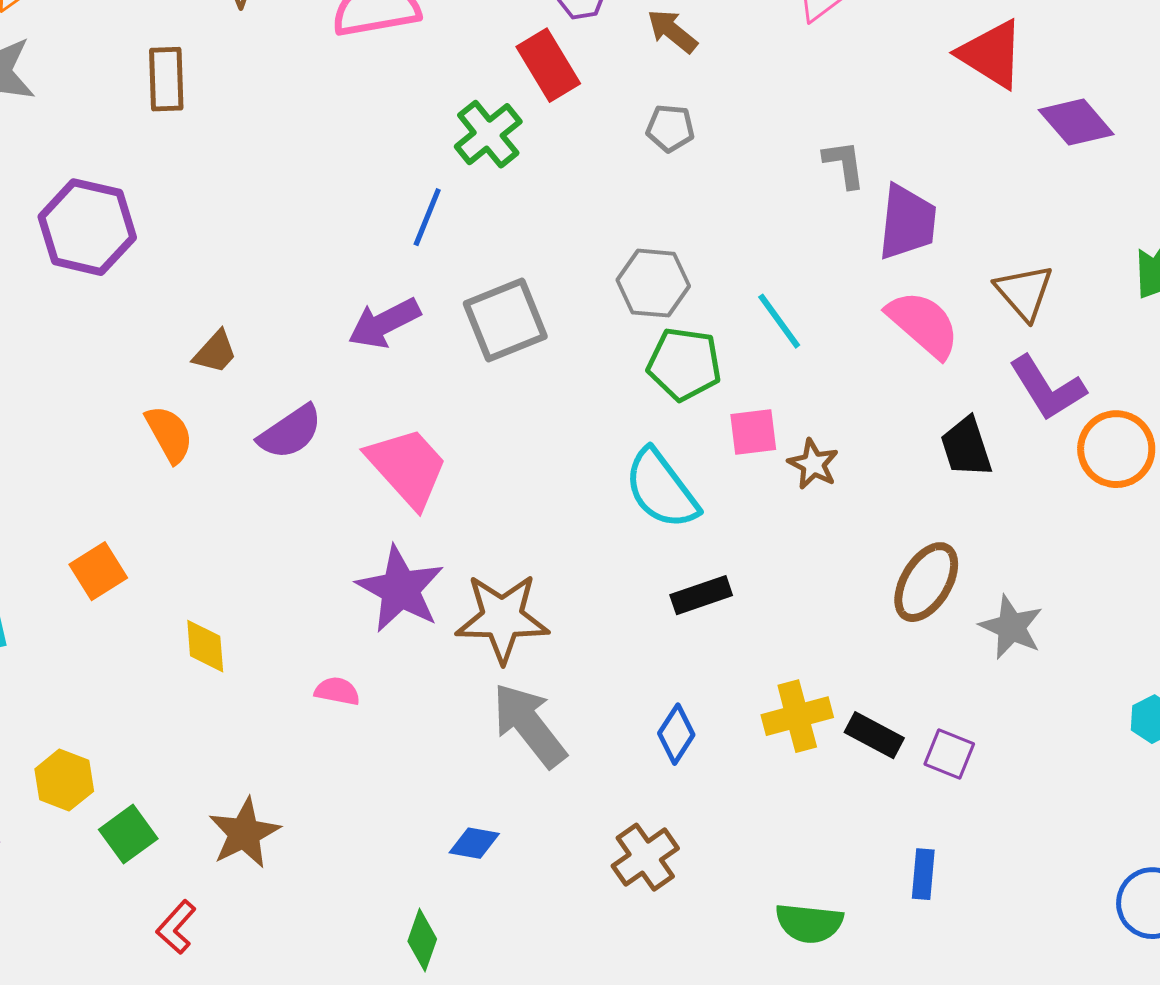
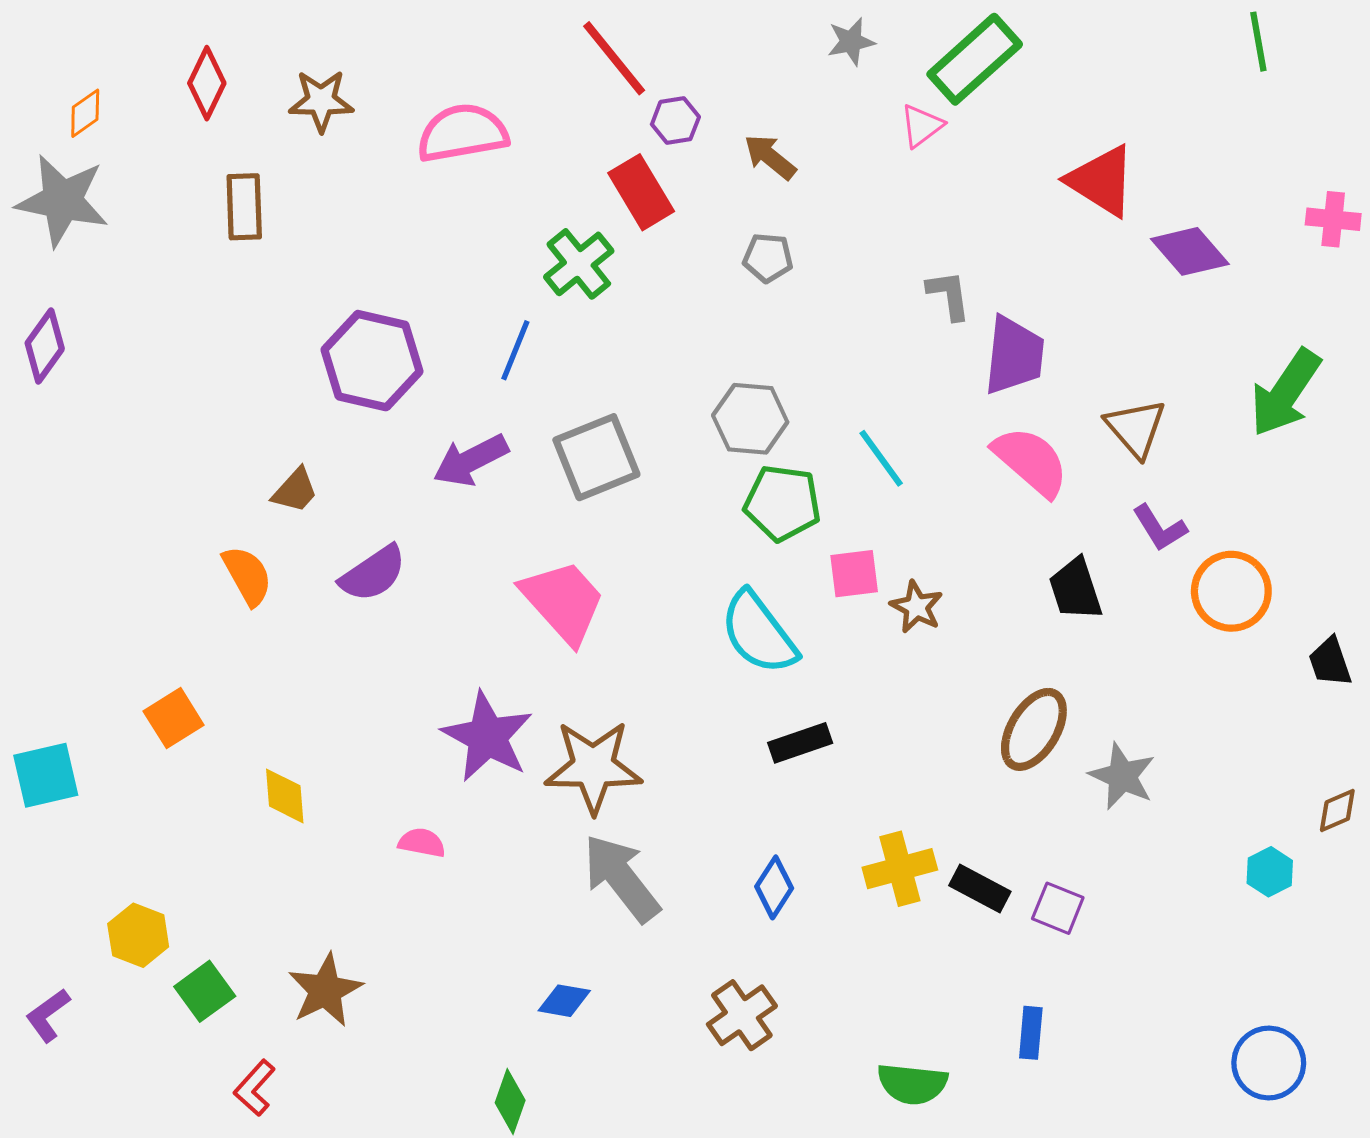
purple hexagon: (87, 227) -> (372, 361), moved
purple L-shape: (1047, 388) -> (1160, 528), size x0.7
pink trapezoid: (407, 467) -> (563, 602), moved

